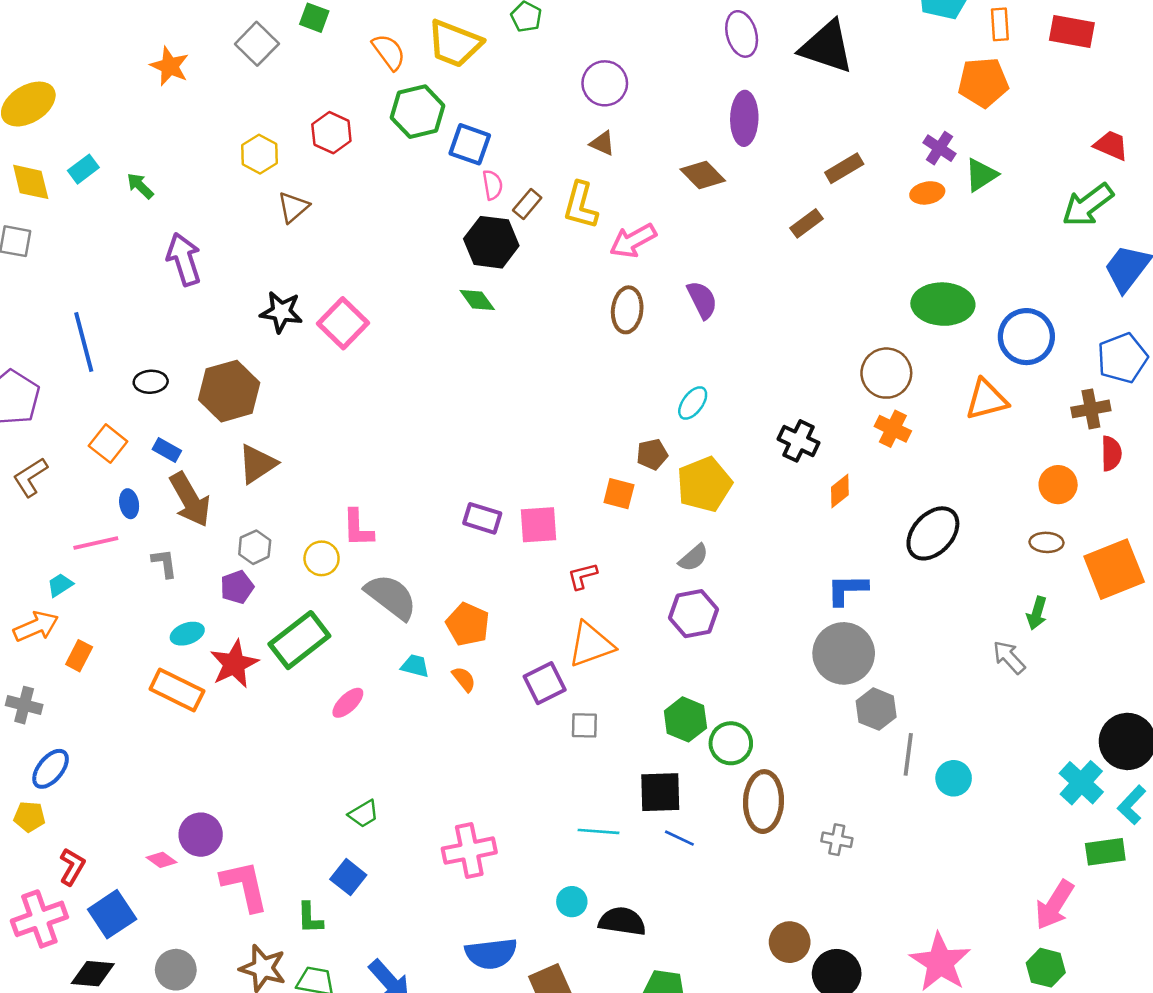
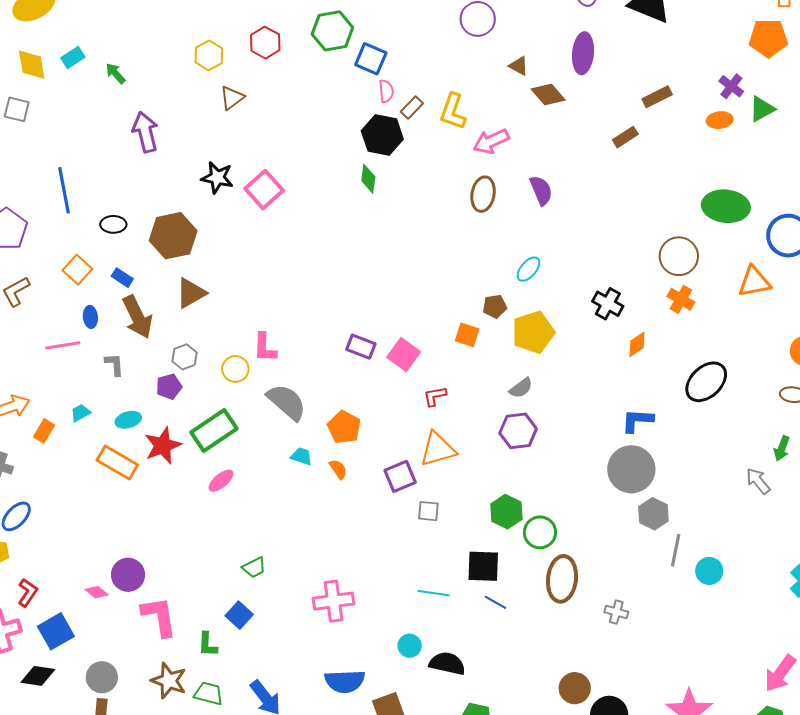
brown triangle: (602, 143) -> (519, 66), moved
green diamond: (477, 300) -> (368, 179), turned 40
pink square: (538, 525) -> (404, 354), turned 36
cyan trapezoid: (60, 585) -> (80, 413), moved
pink ellipse: (348, 703) -> (221, 481), moved

